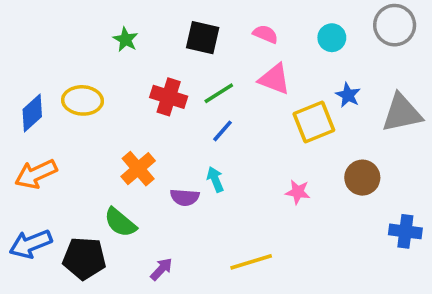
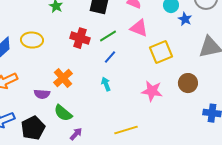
blue star: (348, 95) -> (185, 19), moved
pink star: (298, 192) -> (152, 91), size x1.5
purple semicircle: (185, 197) -> (42, 94), moved
green semicircle: (120, 222) -> (63, 113), moved
black pentagon: (84, 258) -> (33, 128), turned -30

